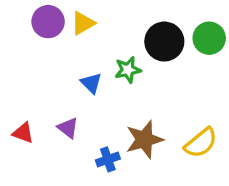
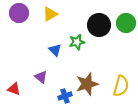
purple circle: (48, 22) -> (19, 13), moved
red triangle: (23, 133) -> (14, 89), moved
yellow semicircle: (201, 143) -> (121, 86), turned -35

